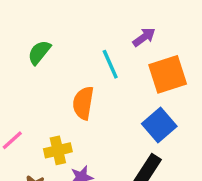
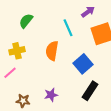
blue square: (159, 125) -> (83, 64), moved
yellow cross: (58, 150) -> (17, 51), moved

